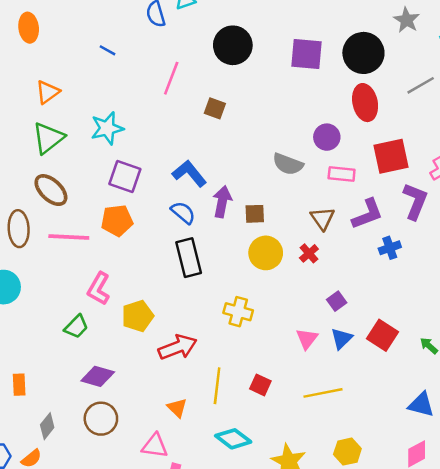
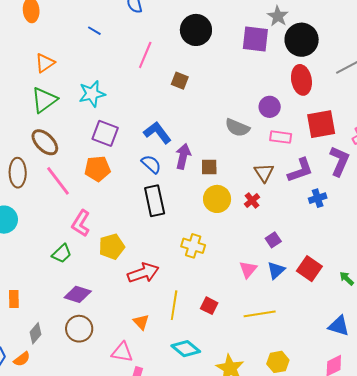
gray star: (407, 20) -> (278, 16), moved
pink line: (69, 237) -> (58, 181), turned 48

